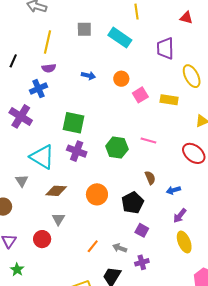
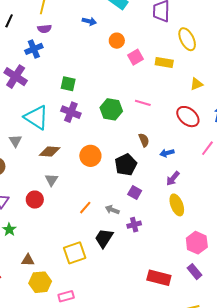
blue arrow: (88, 76) -> (89, 21), moved
green square: (73, 123) -> (68, 84), size x0.7

